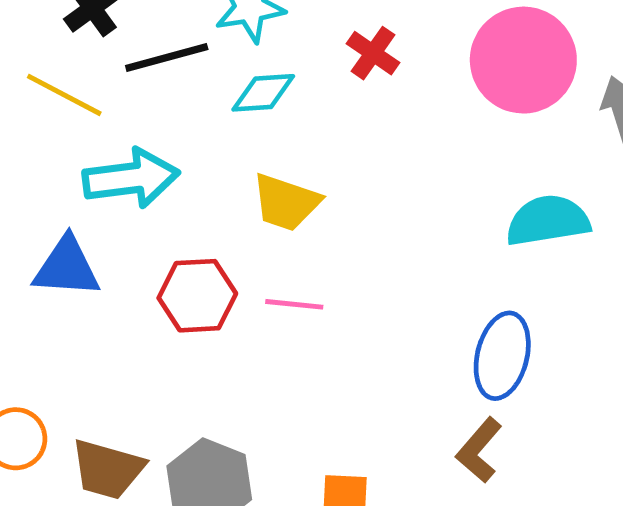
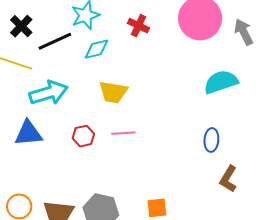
red hexagon: (197, 296) -> (83, 136), size x0.7
blue ellipse: (502, 356) -> (211, 140), size x0.7
brown L-shape: (479, 450) -> (228, 179), moved

